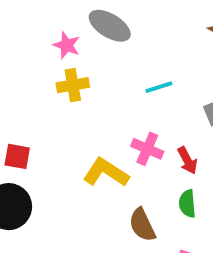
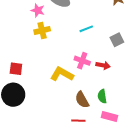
red arrow: (187, 160) -> (103, 65), turned -48
green semicircle: (187, 204) -> (102, 96), moved

